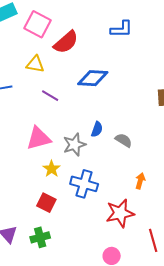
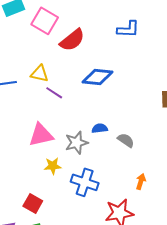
yellow triangle: (35, 64) -> (40, 74), moved
blue semicircle: (97, 129) -> (100, 128), turned -119
yellow star: (52, 169) -> (53, 166), turned 30
red square: (46, 203) -> (33, 204), moved

